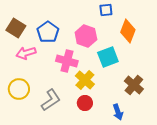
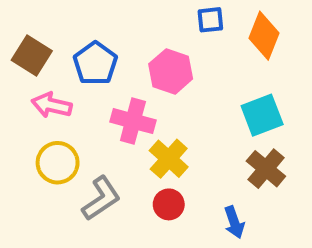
orange diamond: (128, 31) -> (264, 36), moved
pink arrow: (26, 53) -> (52, 105), turned 30
cyan square: (108, 57) -> (262, 115), moved
yellow circle: (19, 89) -> (58, 163), moved

